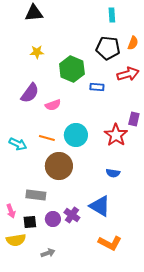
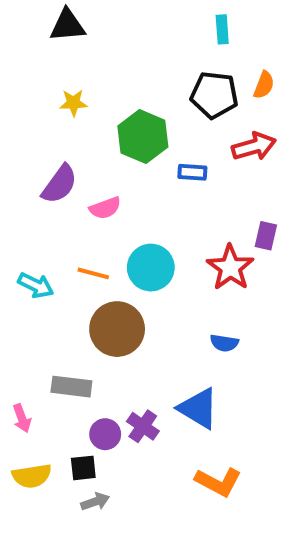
black square: (30, 222) -> (83, 468), moved

